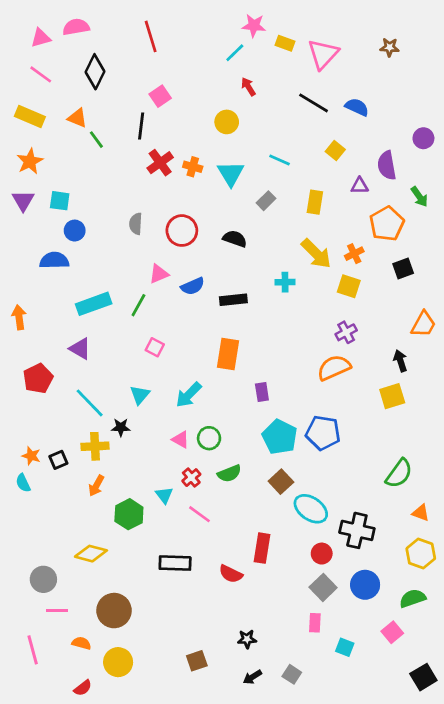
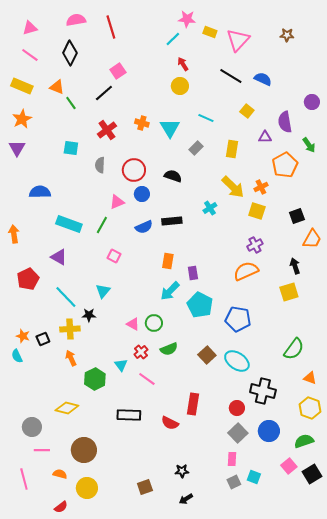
pink semicircle: (76, 27) -> (76, 20), moved
yellow circle: (227, 122) -> (180, 86), moved
black line: (141, 126) -> (104, 93), turned 42
red cross: (160, 163) -> (107, 130), moved
cyan square: (60, 201) -> (71, 148), moved
blue circle: (75, 231) -> (142, 194), moved
black square: (403, 269) -> (297, 216), moved
cyan cross: (285, 282) -> (210, 208), turned -32
blue semicircle: (193, 286) -> (144, 227), moved
cyan rectangle: (94, 304) -> (69, 224), turned 40
orange rectangle: (228, 354) -> (168, 261), size x0.7
purple rectangle: (262, 392) -> (193, 273), moved
cyan arrow: (189, 395) -> (170, 291), moved
cyan pentagon: (280, 437) -> (200, 305), moved
orange arrow: (96, 486) -> (71, 358), turned 126
cyan ellipse: (311, 509) -> (237, 361), moved
gray square: (292, 674) -> (234, 482), moved, turned 32
black square: (423, 677) -> (312, 474), moved

